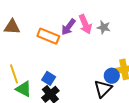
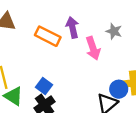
pink arrow: (85, 24) -> (93, 48), moved
purple arrow: (68, 27) -> (72, 27), turned 126

